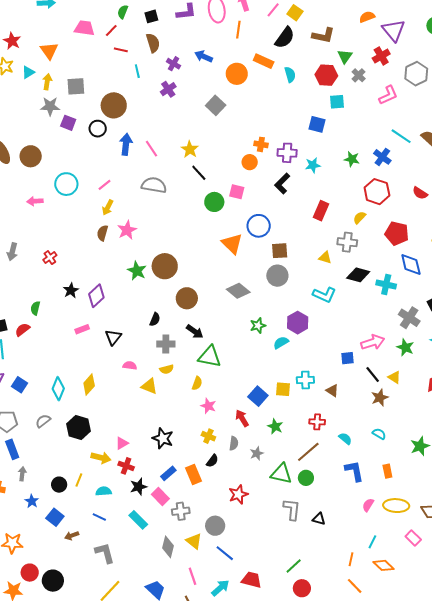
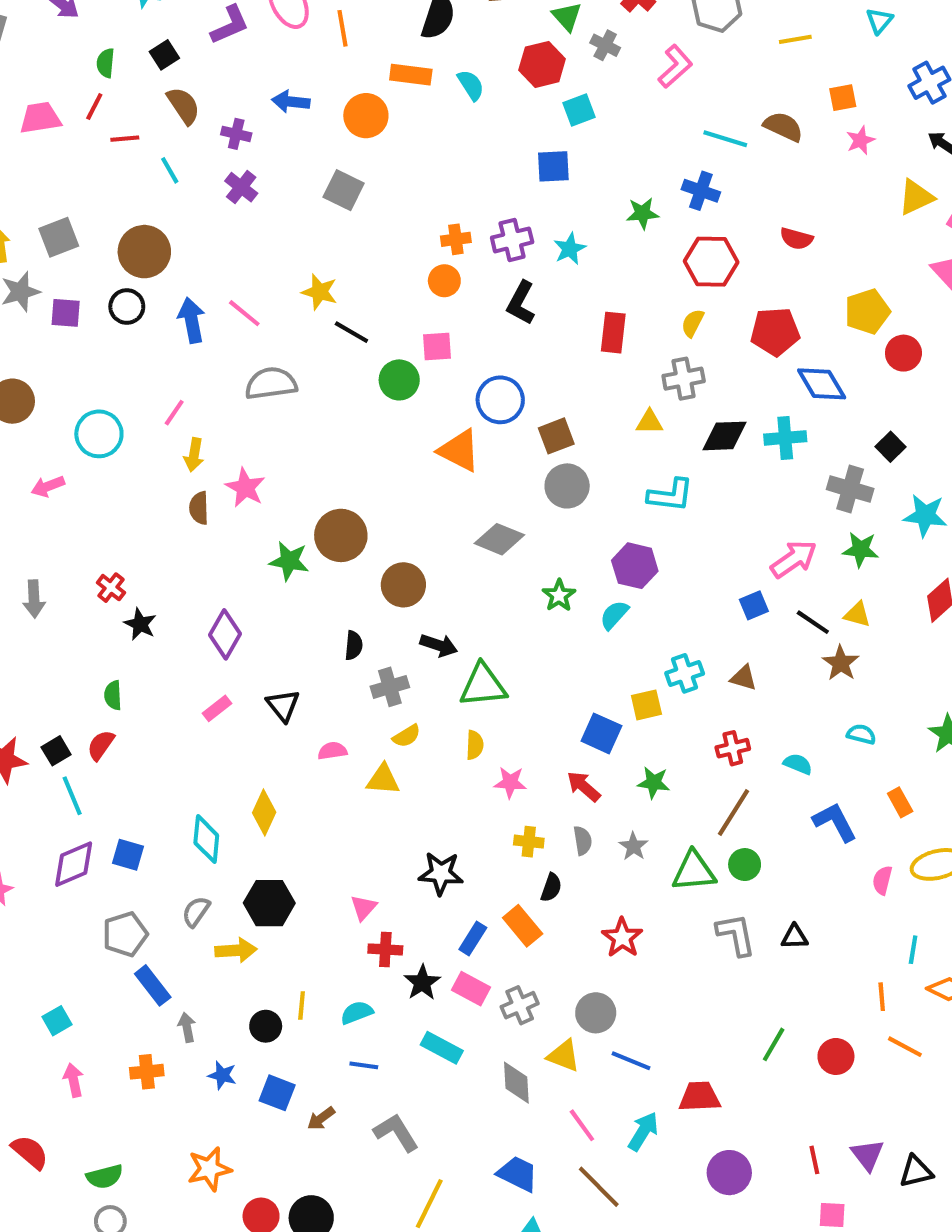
black star: (71, 290) -> (140, 624), moved
yellow arrow: (101, 458) -> (236, 950), moved
red circle: (302, 588) -> (836, 1056), moved

